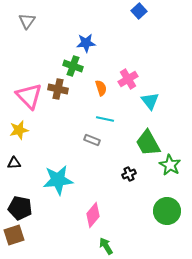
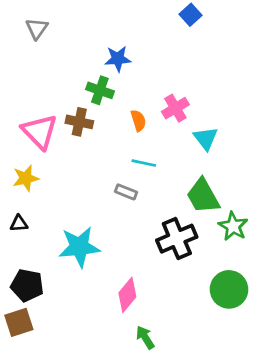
black cross: (129, 174) -> (177, 239), size x2.0

